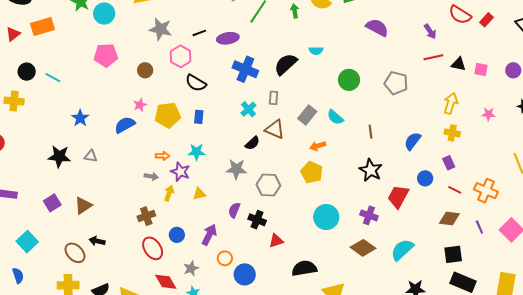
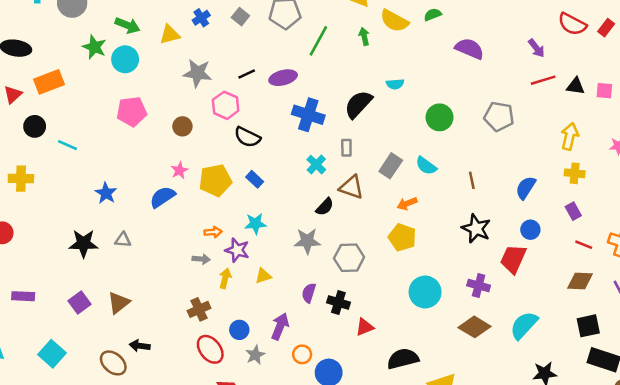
black circle: (27, 72) -> (35, 126), moved
blue rectangle: (199, 117) -> (255, 179), turned -48
blue circle: (425, 178) -> (530, 230), moved
gray star: (191, 268) -> (255, 355), moved

